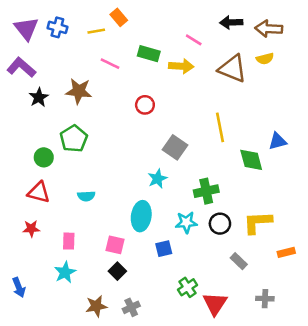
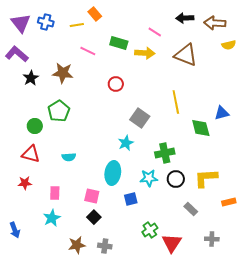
yellow semicircle: (265, 59) -> (229, 45), moved
gray cross: (131, 307) -> (105, 246), turned 32

